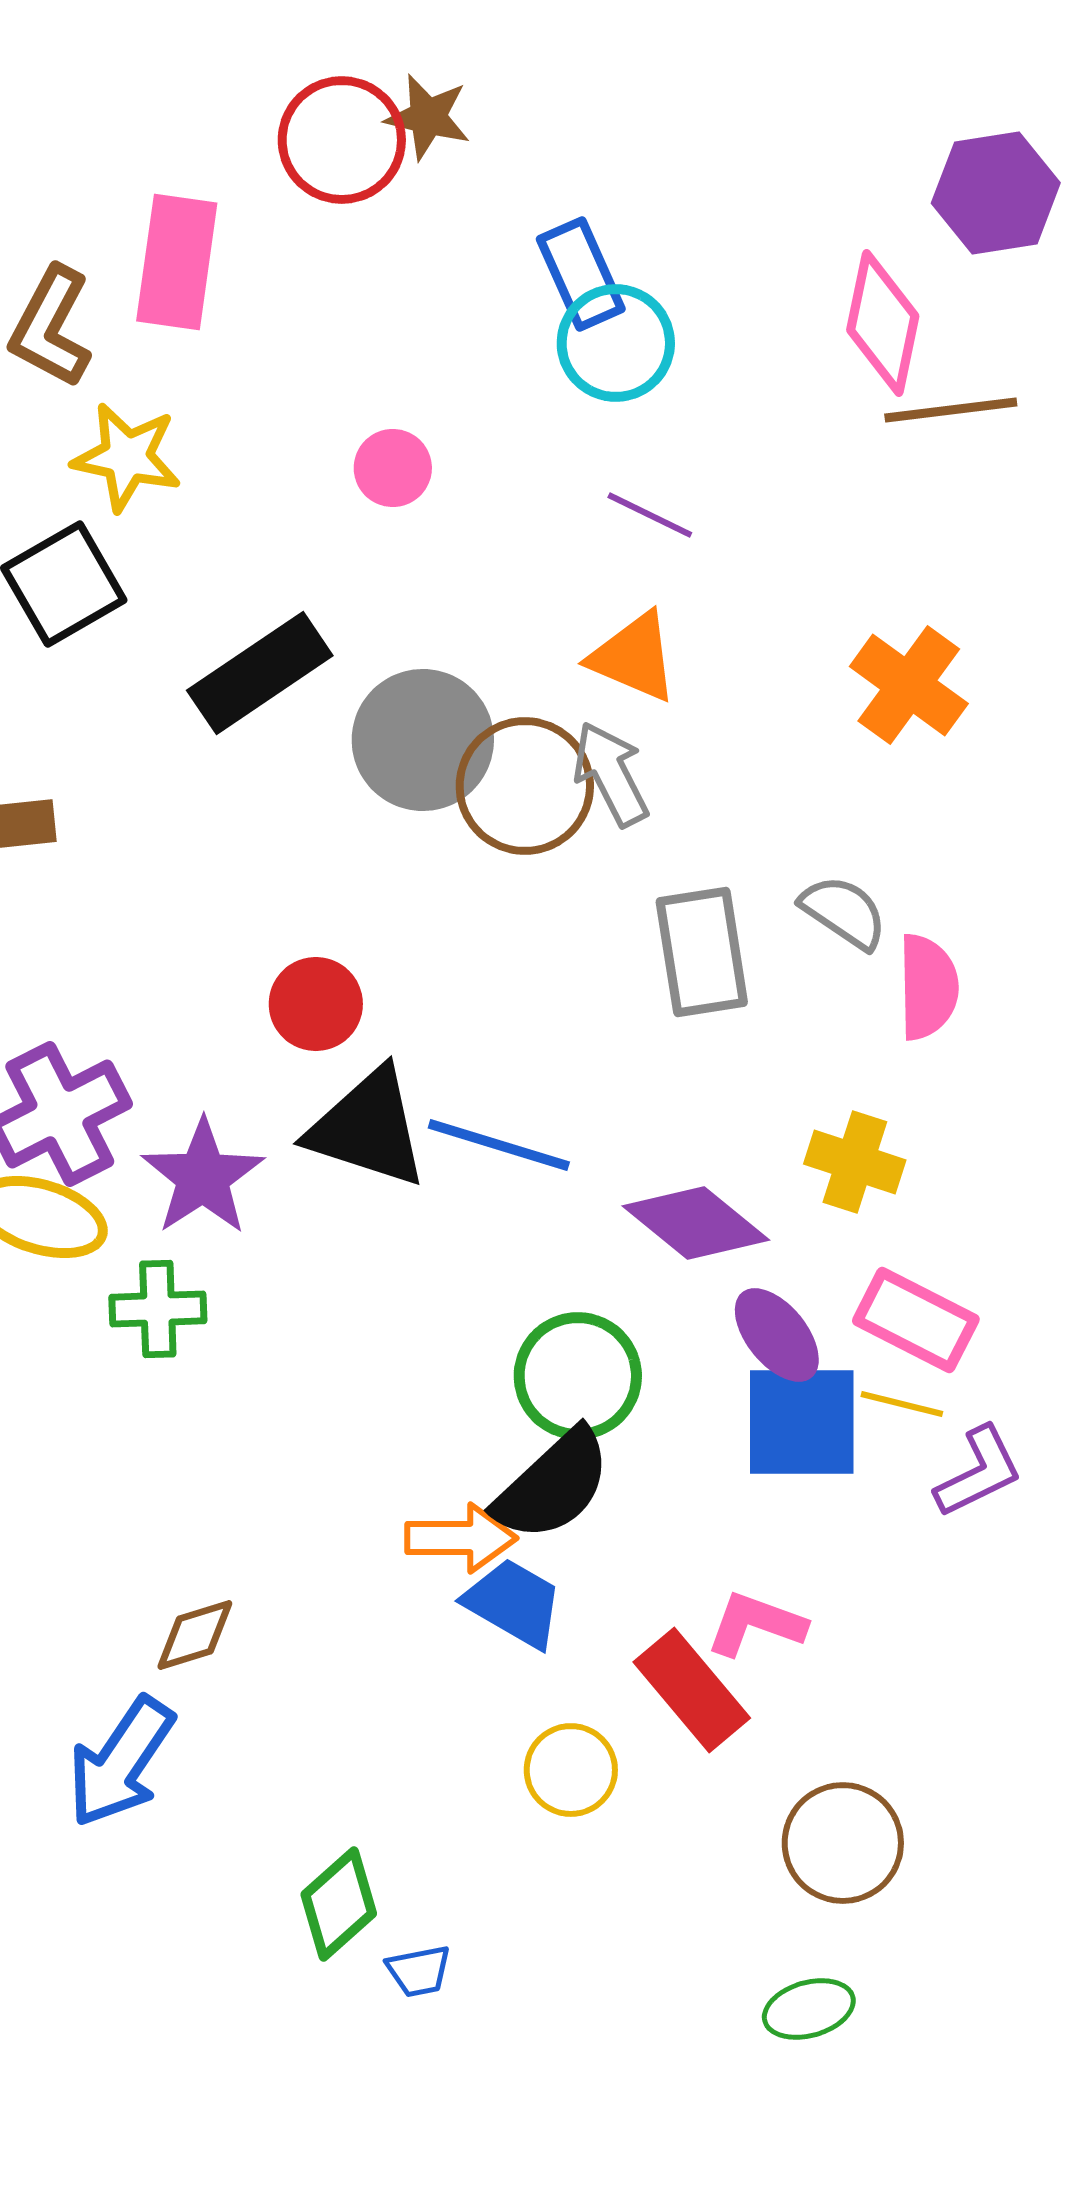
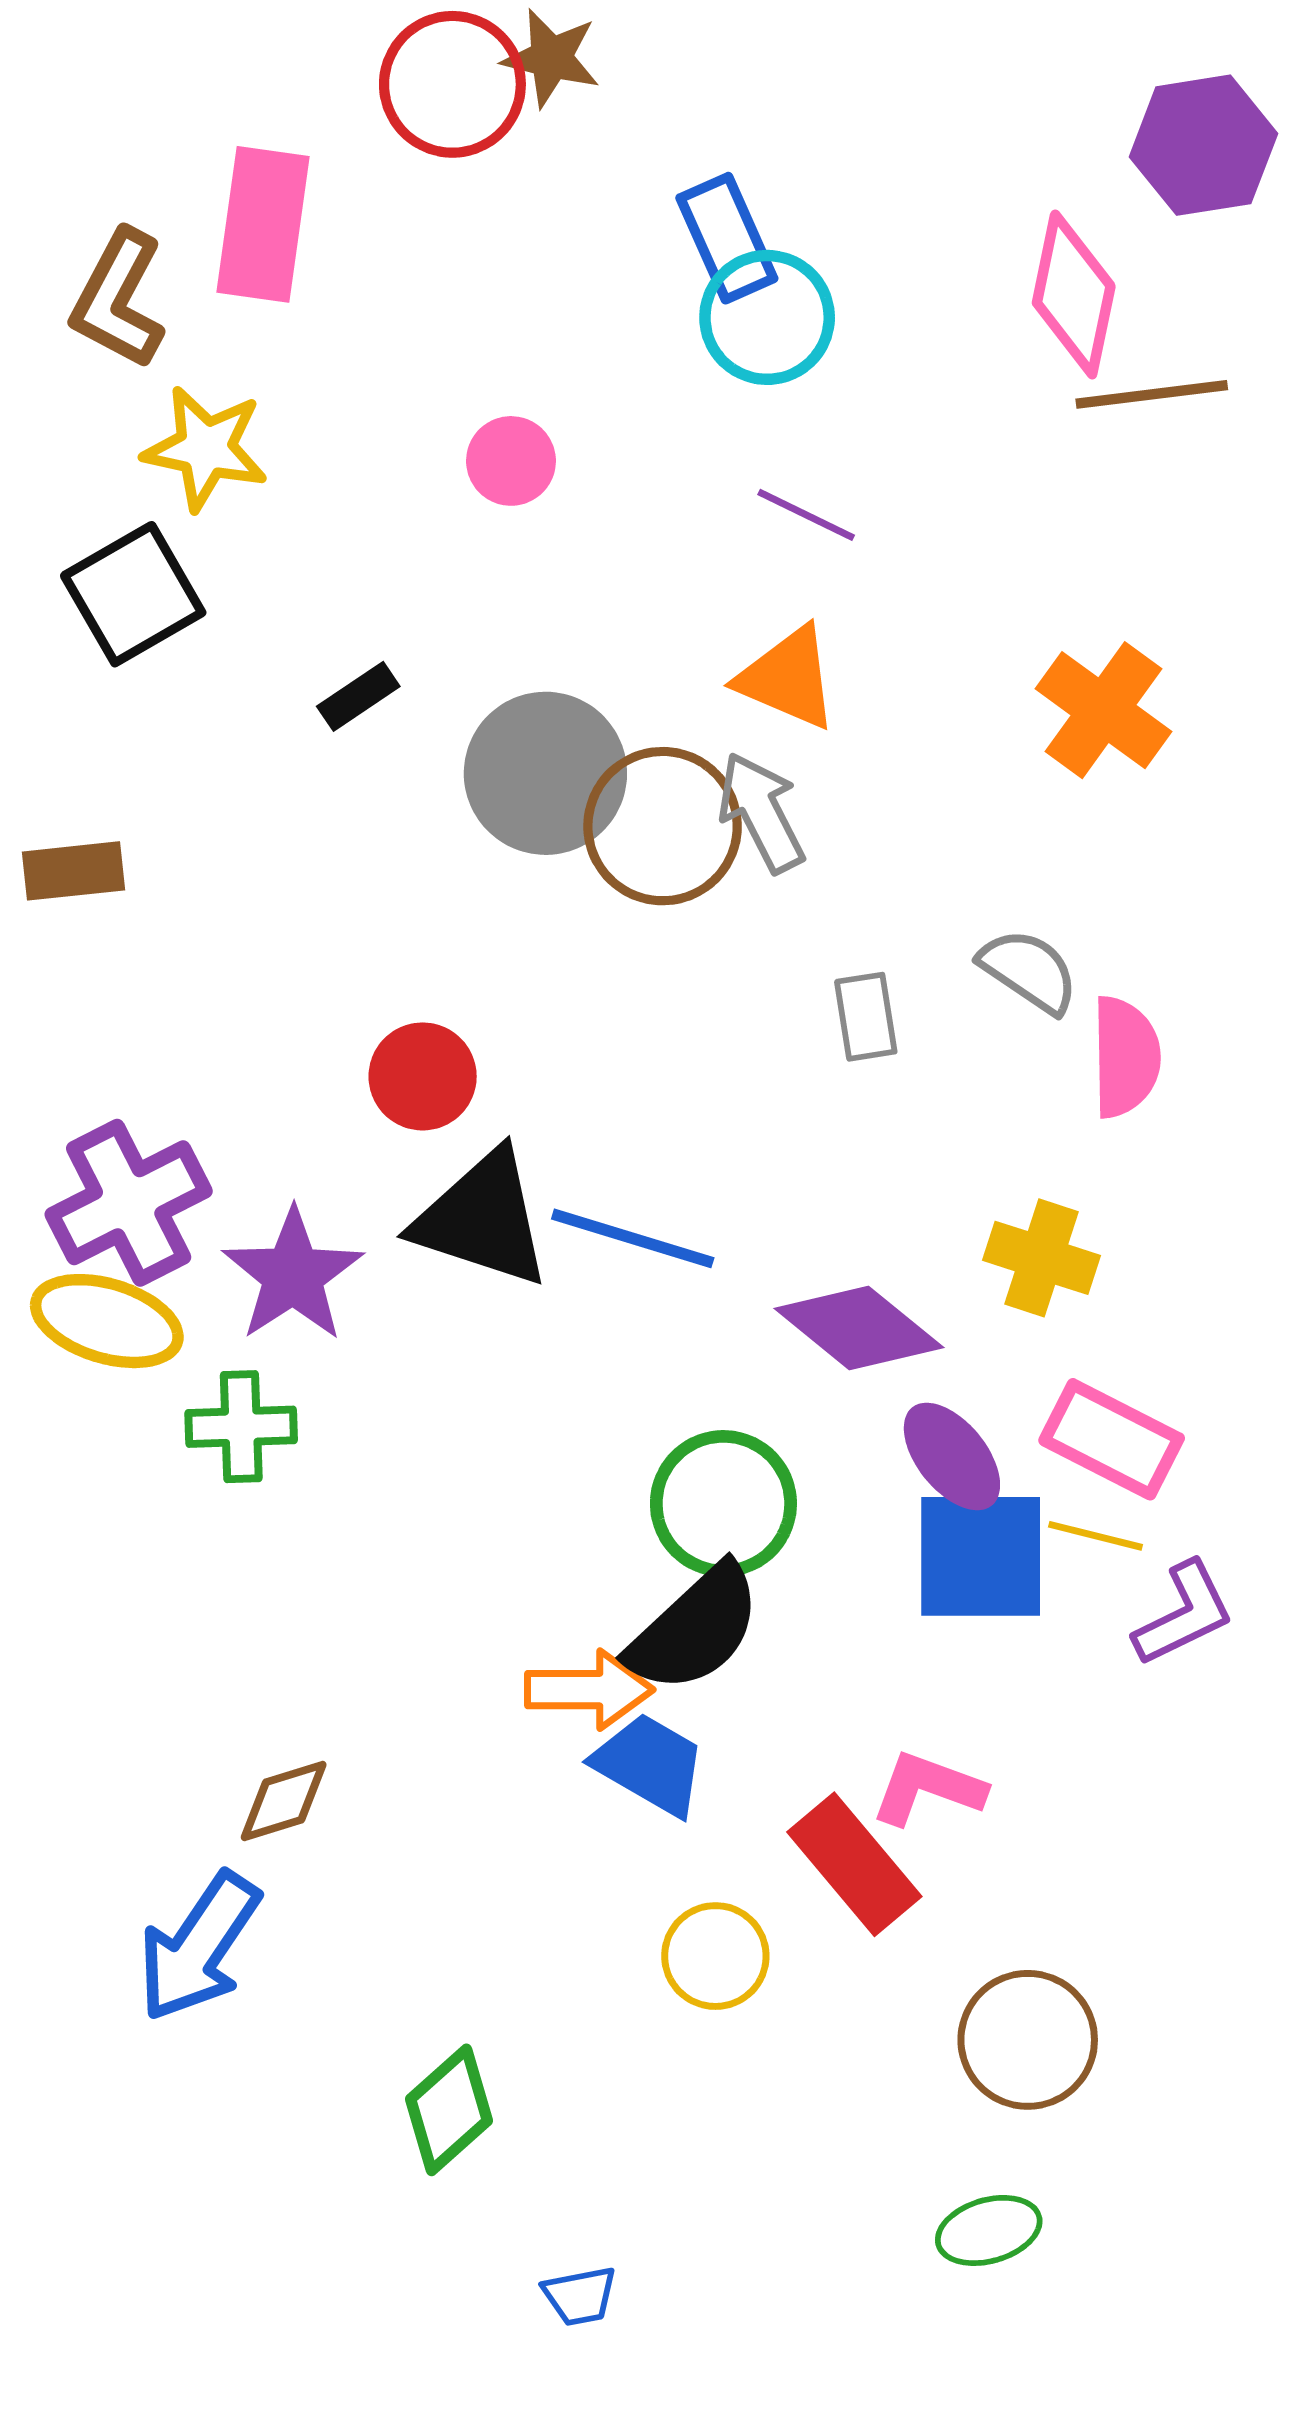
black rectangle: (260, 673) -> (358, 696), size x0.5
gray rectangle: (702, 952) -> (866, 1017), size x0.6
blue trapezoid: (419, 1971) -> (580, 2296), moved

